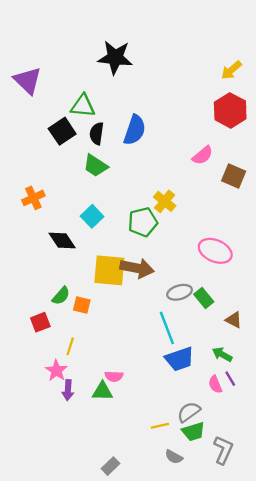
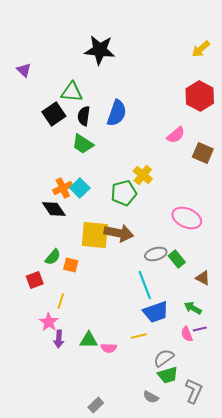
yellow arrow: (231, 70) -> (201, 49), moved
purple triangle: (28, 81) -> (24, 70), size x0.6
orange cross: (33, 198) -> (63, 188), moved
pink semicircle: (114, 376) -> (109, 348), moved
purple line: (230, 379) -> (200, 329), turned -72
yellow line: (160, 426) -> (139, 336), moved

